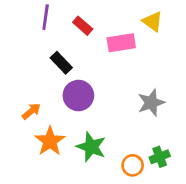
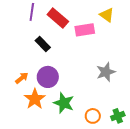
red rectangle: (83, 26) -> (58, 18), size x1.5
purple circle: (78, 96) -> (48, 77), moved
green cross: (160, 157) -> (118, 116), moved

